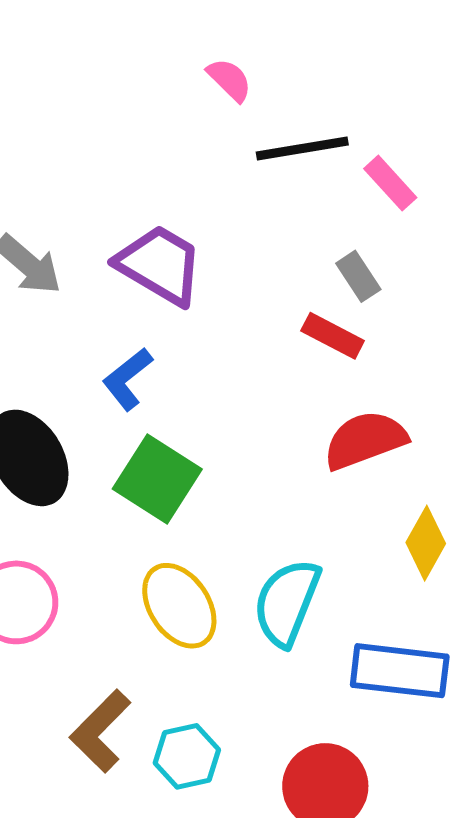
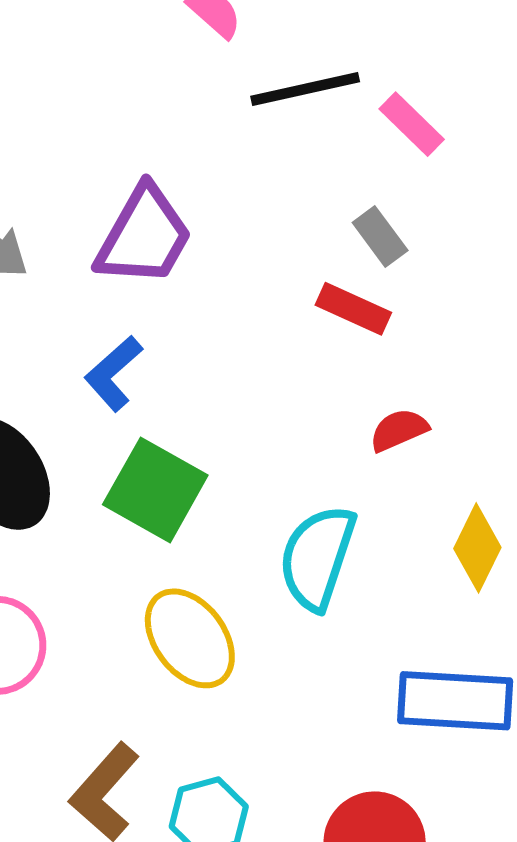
purple trapezoid: (160, 265) -> (144, 236), turned 92
red semicircle: (365, 440) -> (399, 430), size x0.6
cyan semicircle: (287, 602) -> (317, 557), moved

